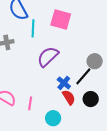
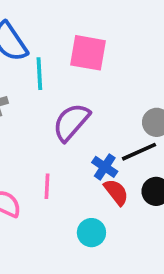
black line: (83, 76) -> (139, 152), turned 30
pink line: (30, 103) -> (47, 186), moved

